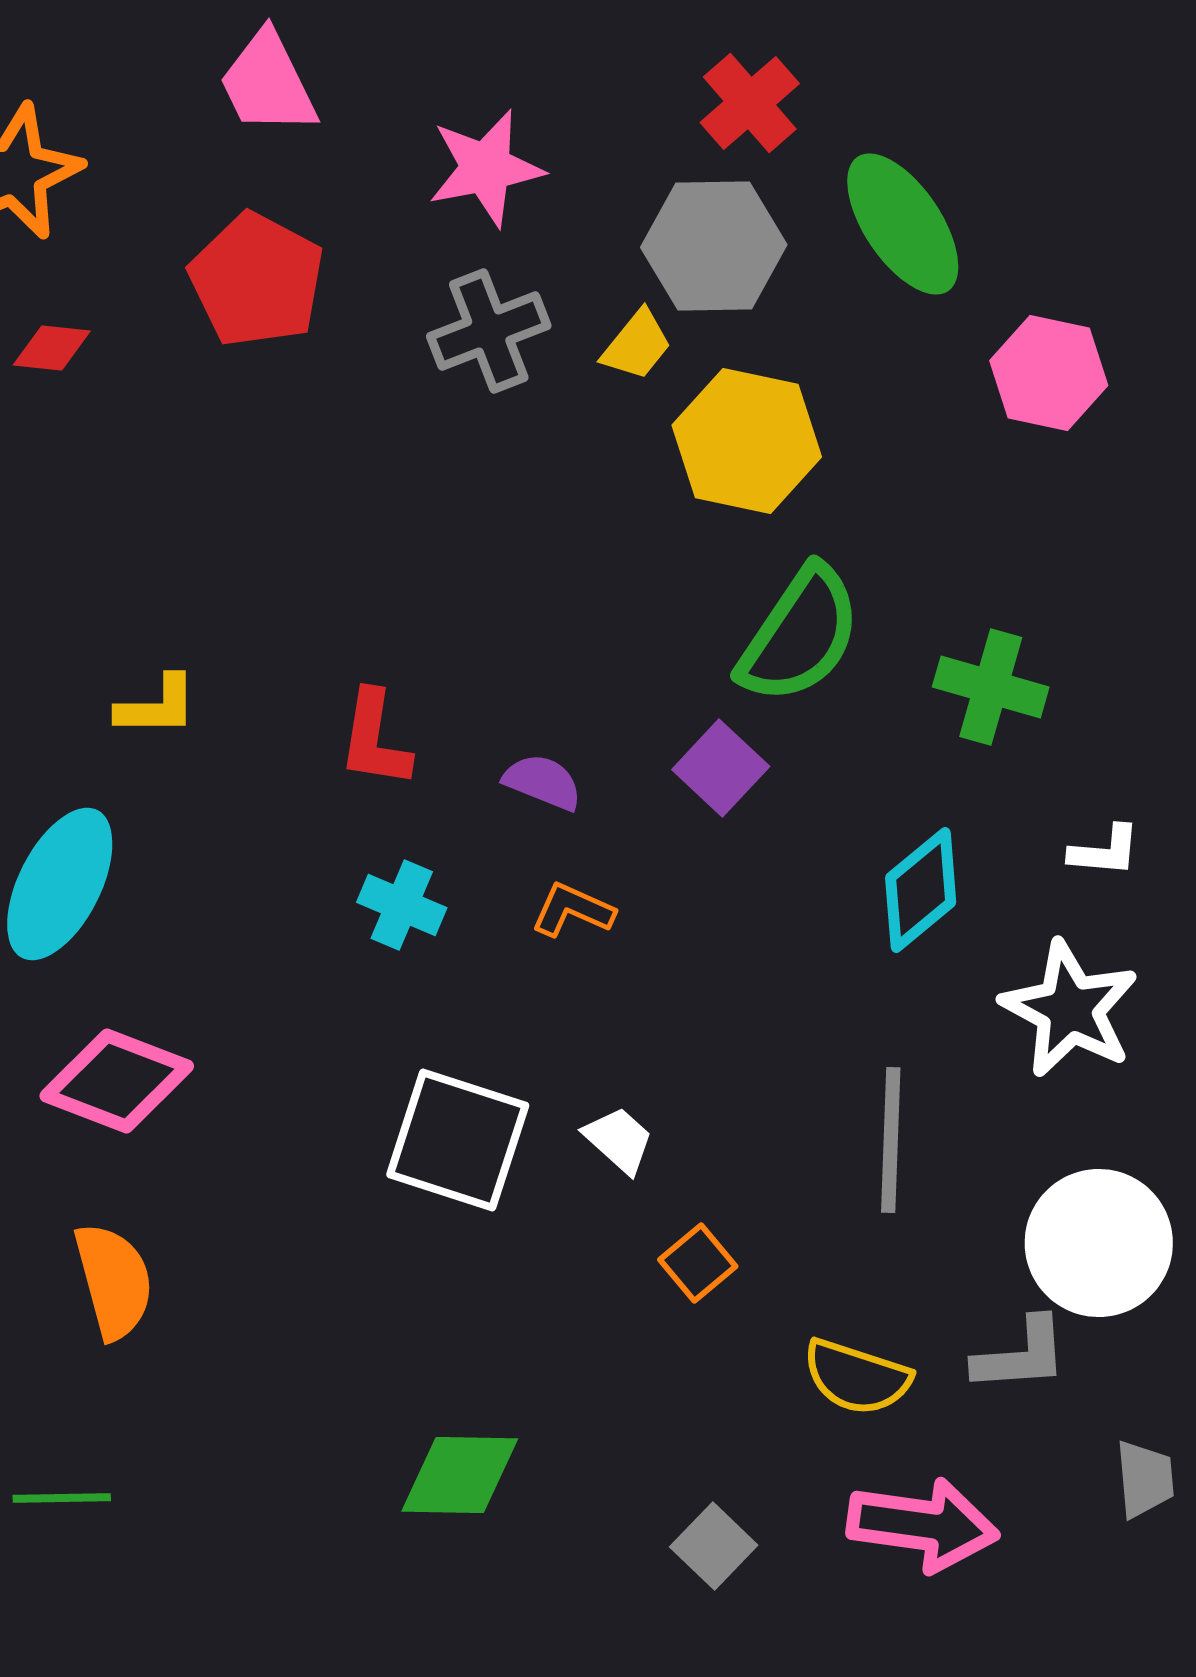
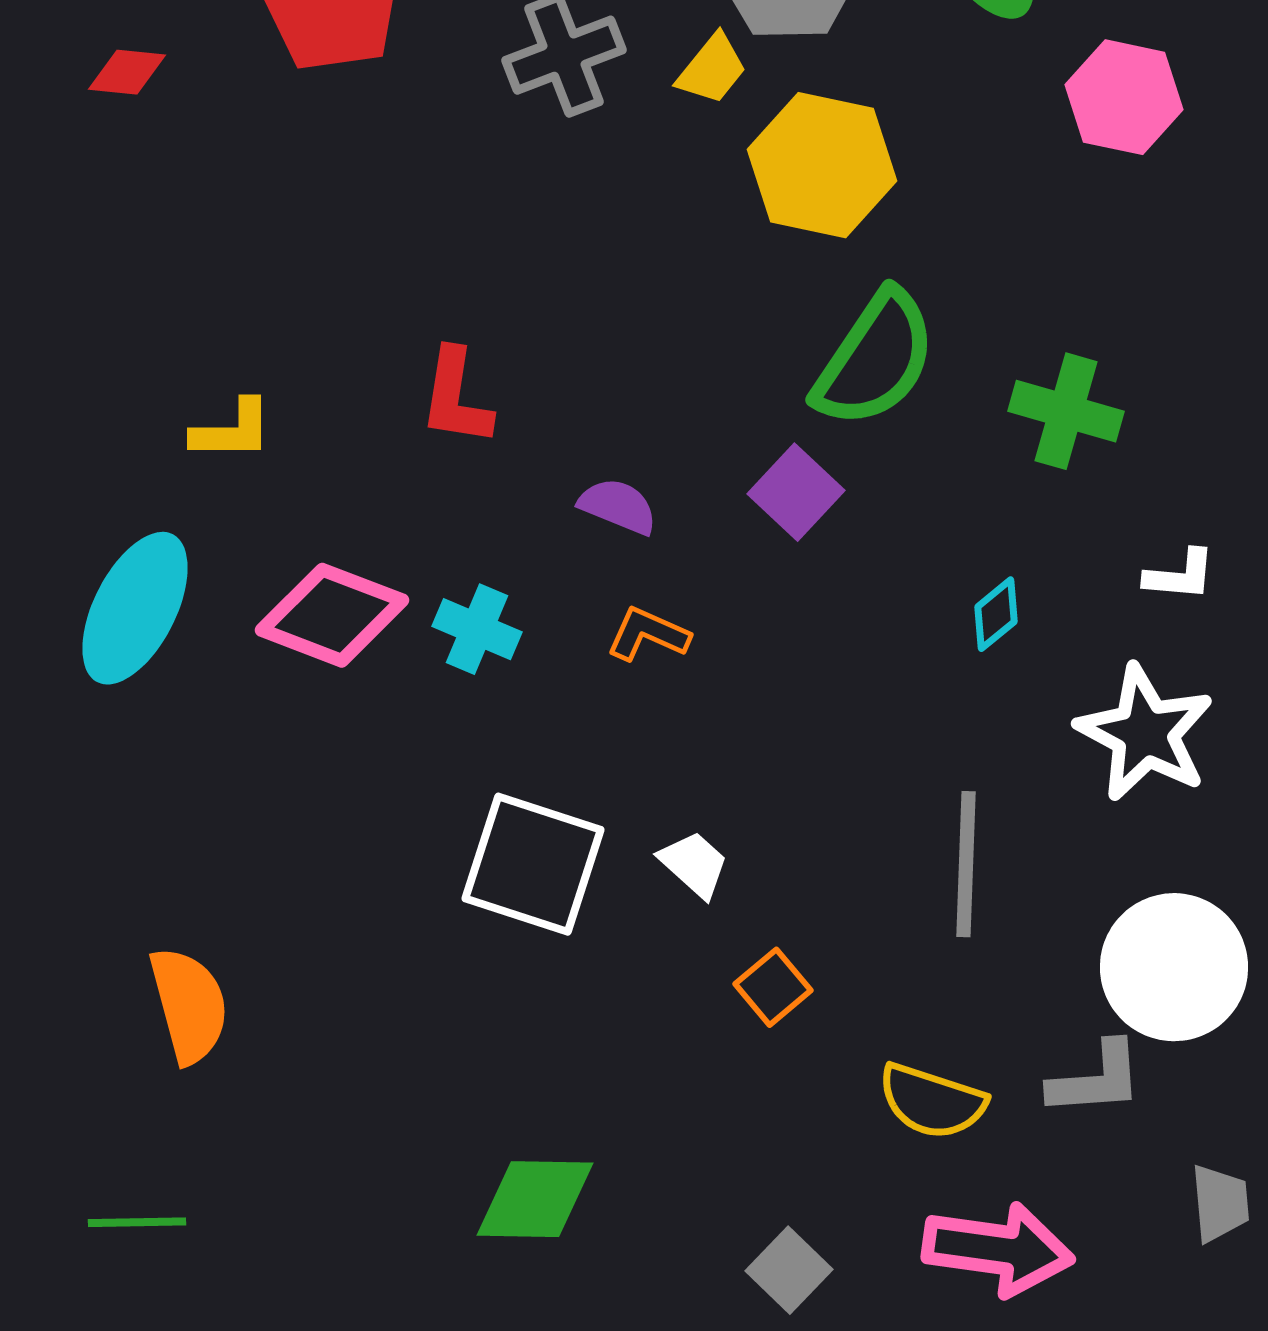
red L-shape: (375, 739) -> (456, 397), moved
cyan diamond: (921, 890) -> (996, 614), size x0.6
pink diamond: (117, 1081) -> (332, 615), moved

